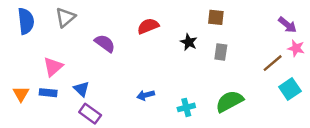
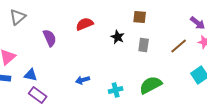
purple semicircle: (105, 43) -> (50, 38), turned 30
brown line: (273, 63) -> (179, 46), moved
blue triangle: (81, 89) -> (31, 75), turned -32

